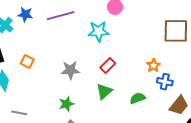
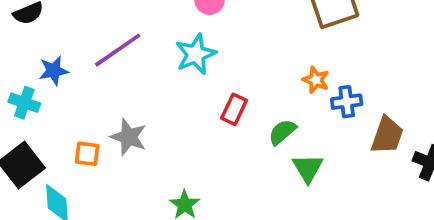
gray star: (70, 70) -> (129, 137), moved, turned -30
green triangle: (104, 91) -> (308, 168), moved
green semicircle: (138, 98) -> (282, 132), moved

